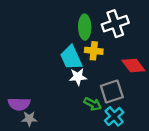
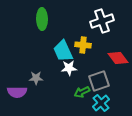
green ellipse: (85, 27) -> (42, 19), moved
green arrow: (93, 104) -> (82, 92), turned 126
gray star: (29, 119) -> (36, 78), moved

